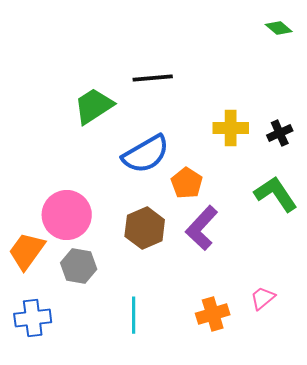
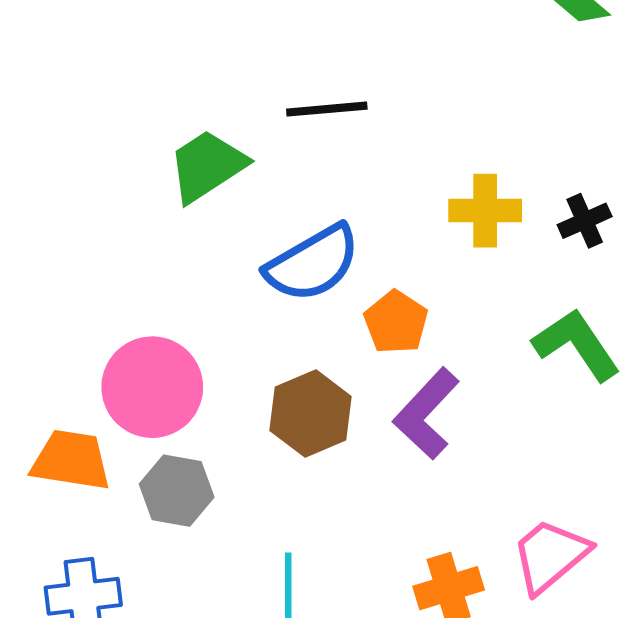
orange trapezoid: (27, 251) -> (71, 460), turned 63
pink trapezoid: (263, 298) -> (550, 556), size x1.6

